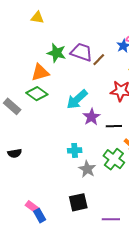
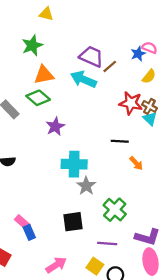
green star: (57, 53) -> (32, 45), moved, turned 30
cyan arrow: (77, 99) -> (83, 79), moved, turned 60
purple star: (92, 117) -> (55, 126), moved
cyan cross: (75, 150) -> (74, 164), size x1.6
green cross: (114, 159) -> (115, 210), moved

